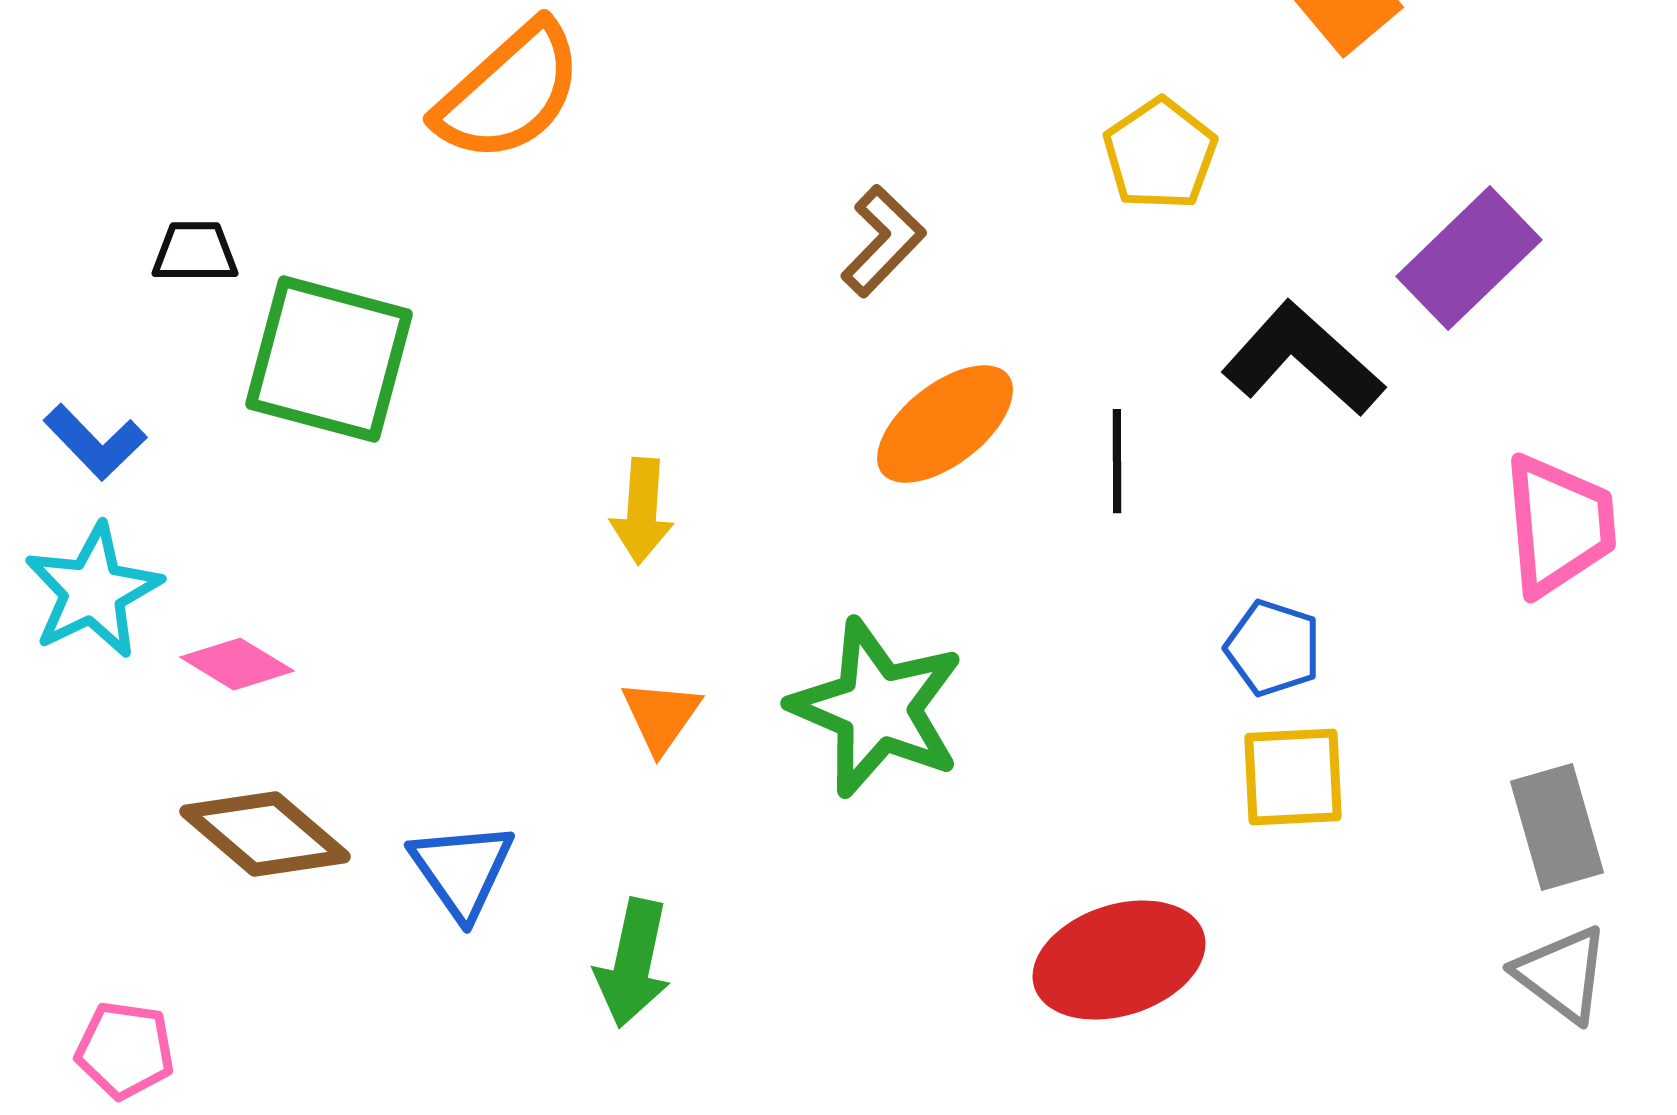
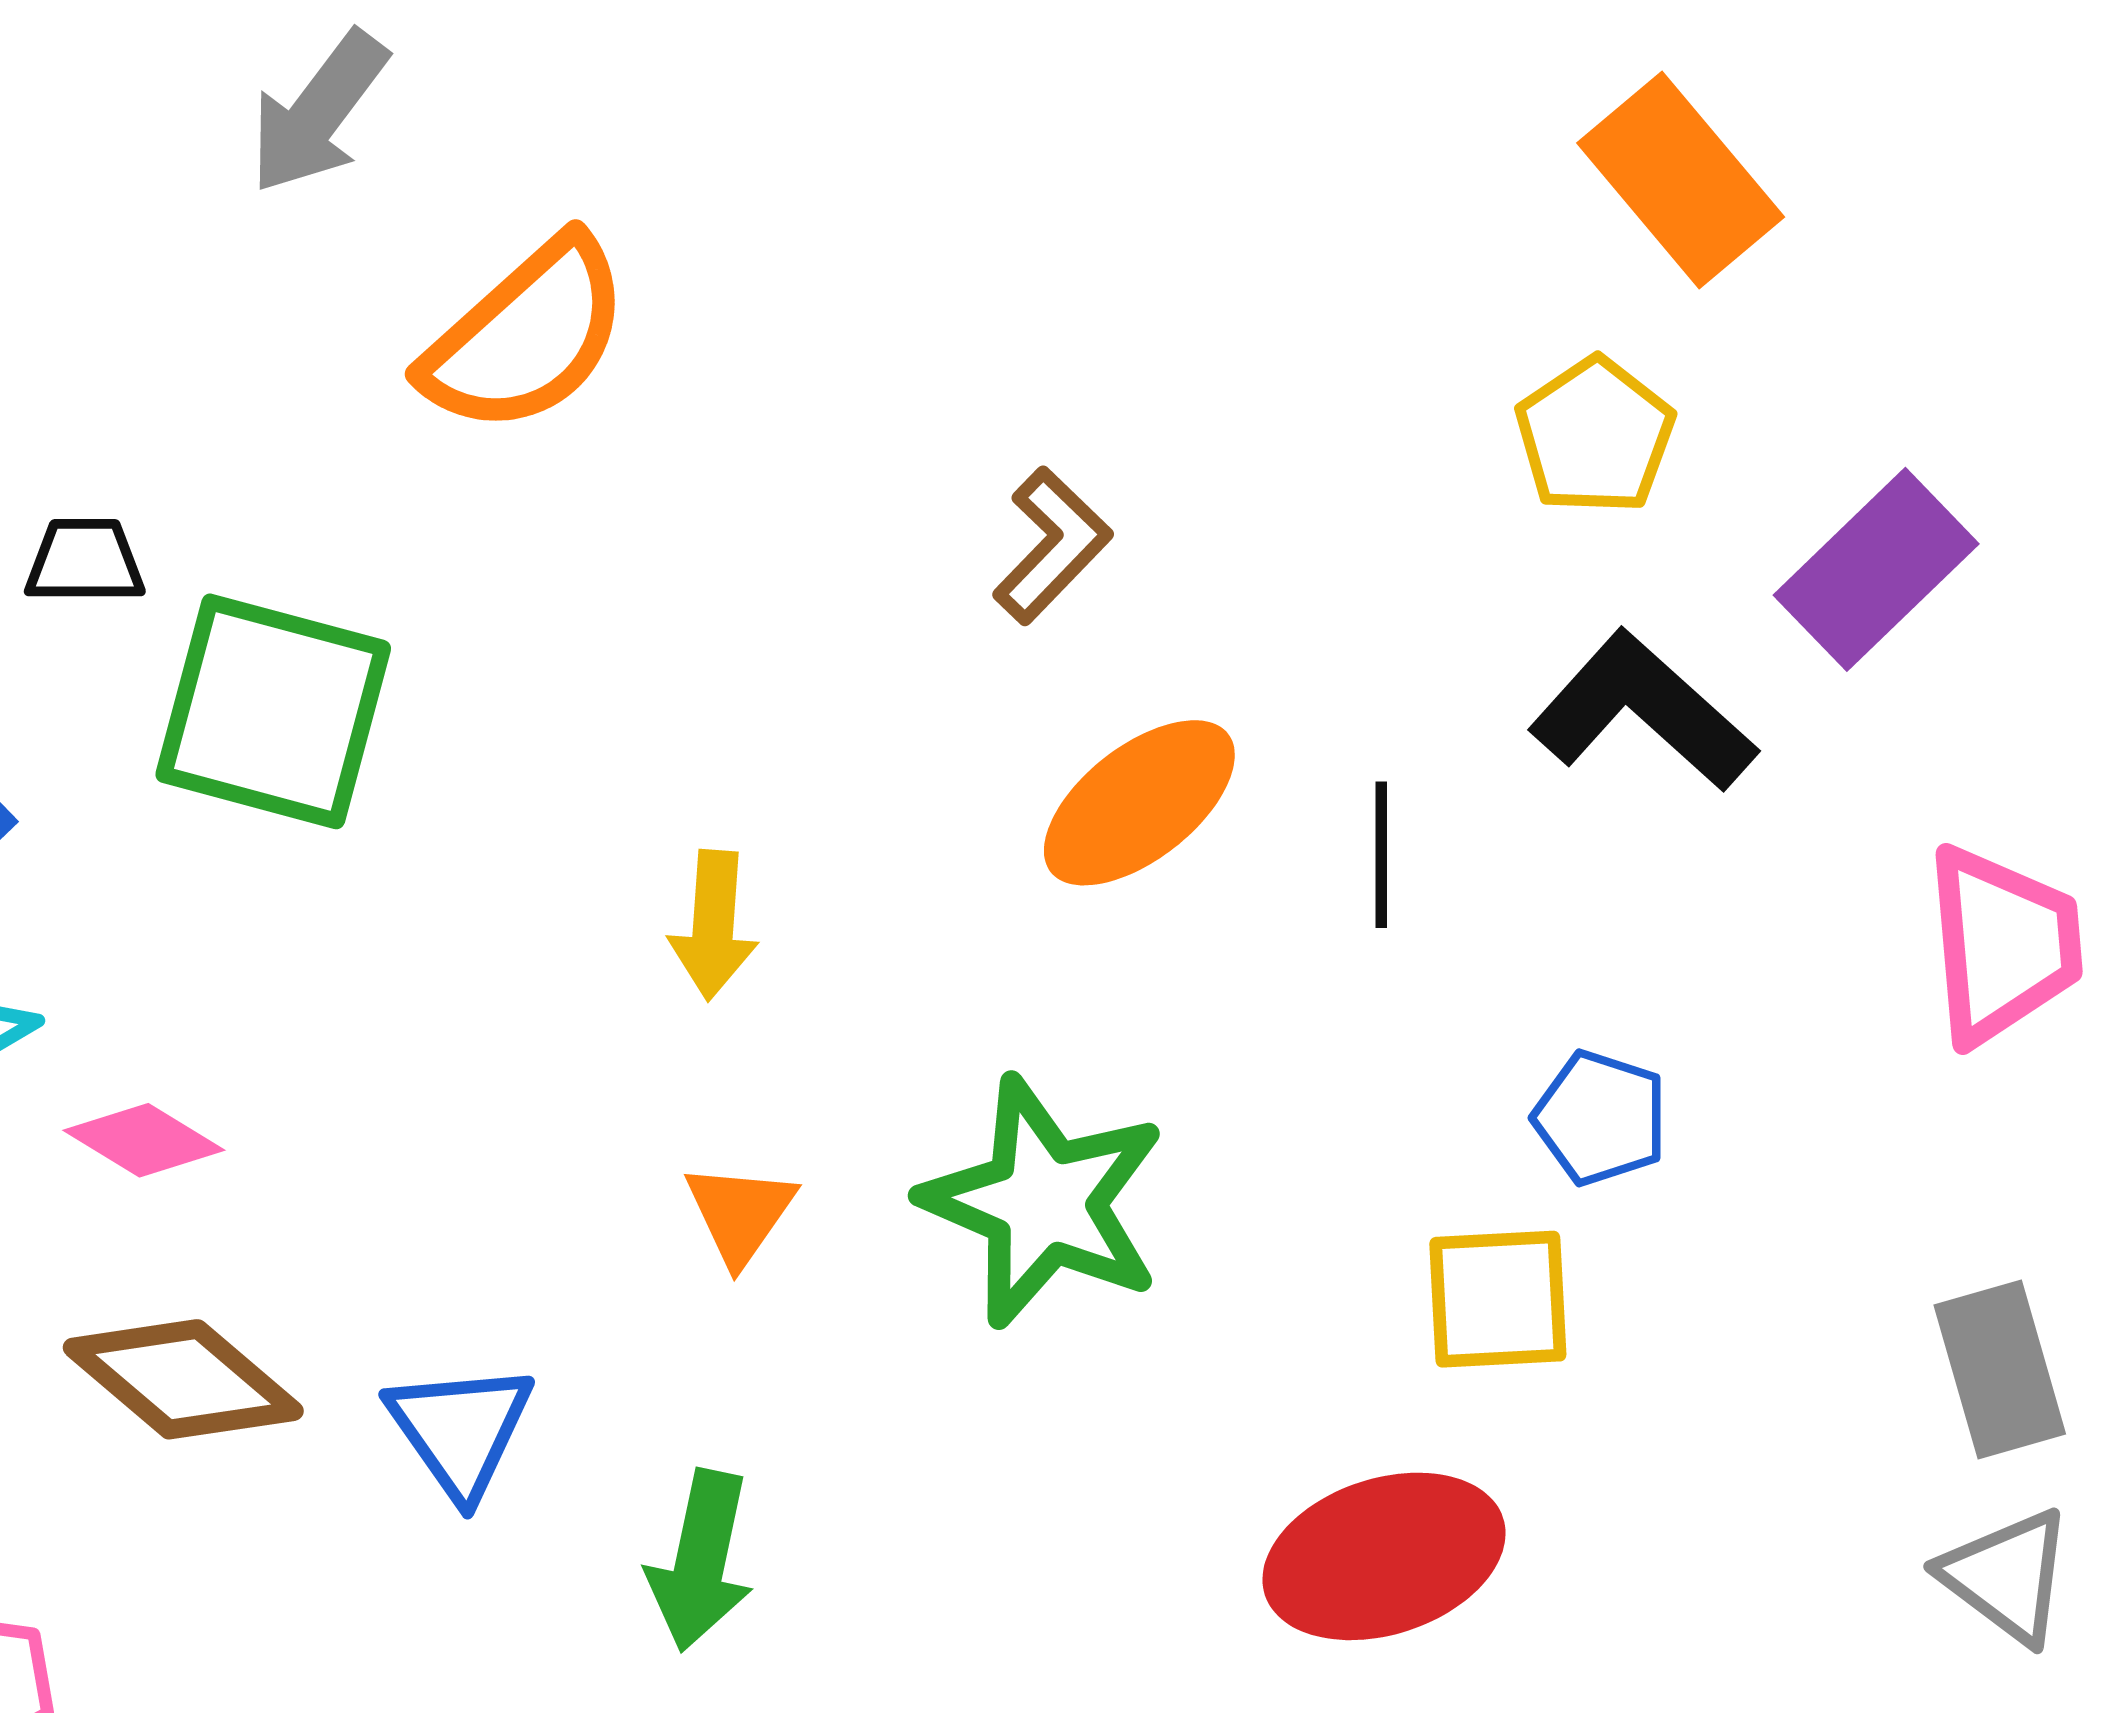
yellow pentagon: (1160, 154) -> (1595, 436), moved
yellow square: (1293, 777) -> (1498, 1299), moved

